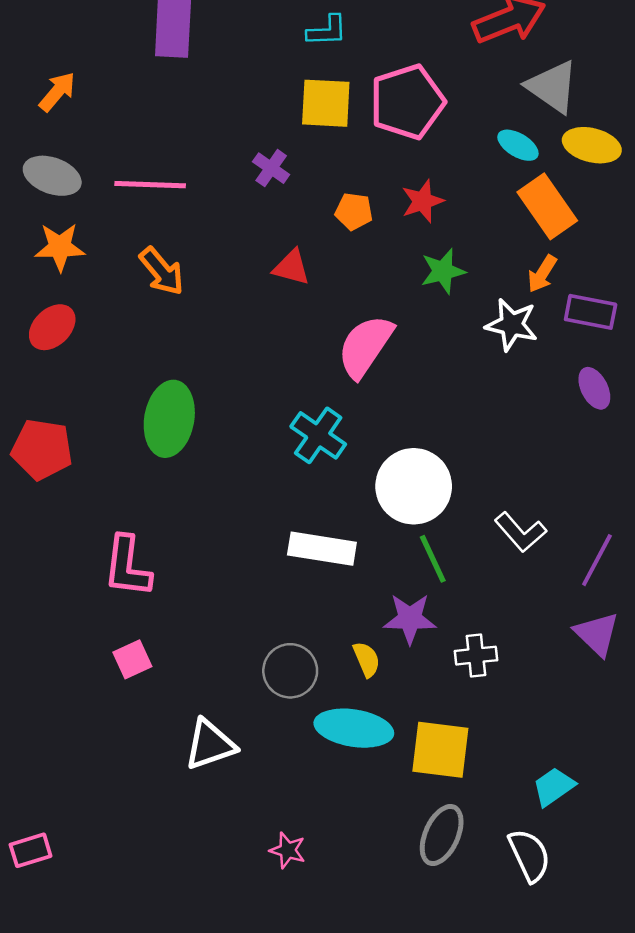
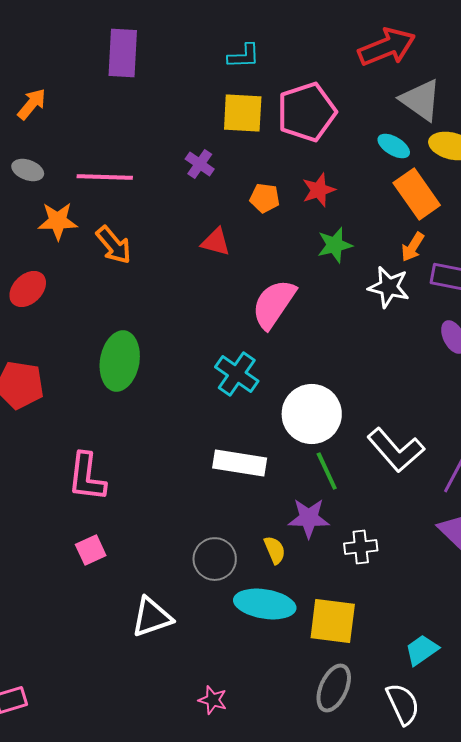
gray ellipse: (52, 176) -> (28, 170), size x0.7
orange star: (60, 247) -> (58, 221), moved
white L-shape: (521, 532) -> (396, 450), size x1.4

